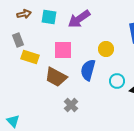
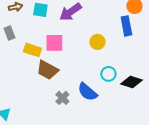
yellow rectangle: (30, 57) -> (32, 50), moved
blue semicircle: (88, 70) -> (87, 92), moved, turned -65

